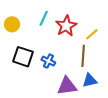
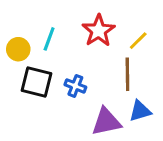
cyan line: (44, 18) -> (49, 39), moved
yellow circle: (12, 24) -> (18, 49), moved

